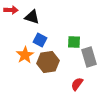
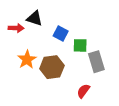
red arrow: (11, 10) -> (16, 28), moved
blue square: (40, 40) -> (61, 33), moved

